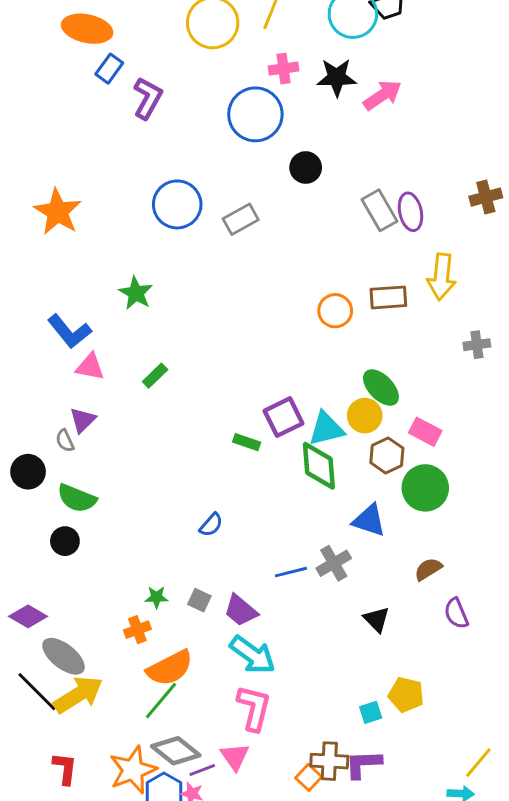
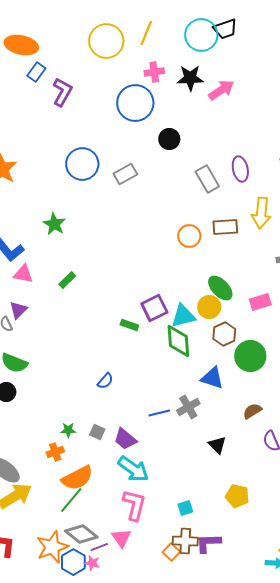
gray rectangle: (379, 210) -> (207, 179), moved
pink rectangle: (425, 432) -> (260, 302), moved, turned -45
cyan square: (371, 712) -> (185, 508), moved

